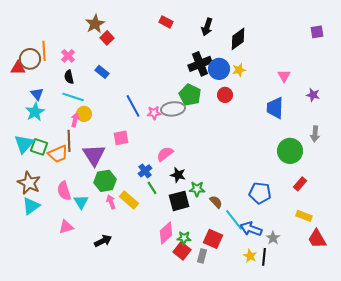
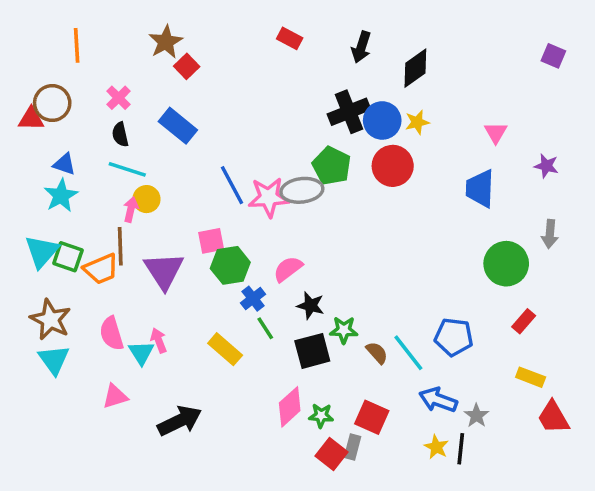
purple square: (317, 32) -> (553, 56), turned 32
orange line: (44, 51) -> (77, 45), moved
blue rectangle: (102, 72) -> (178, 126), size x1.5
blue triangle: (37, 94) -> (64, 164), turned -32
red circle: (225, 95) -> (393, 166), size x1.5
pink star: (154, 113) -> (269, 197), size x1.6
green hexagon: (105, 181) -> (230, 265), moved
pink arrow: (111, 202) -> (159, 340), moved
cyan triangle: (31, 206) -> (54, 360), turned -30
cyan line: (234, 220) -> (408, 353), moved
black arrow: (103, 241) -> (180, 421), size x1.4
red square: (182, 251) -> (332, 454), moved

